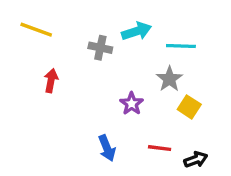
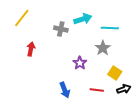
yellow line: (36, 30) -> (22, 18), turned -72
yellow square: (189, 107) -> (115, 73), moved
black arrow: (196, 160) -> (124, 89), moved

